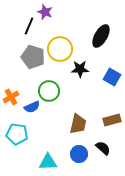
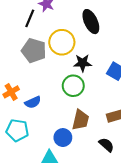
black ellipse: (101, 36) -> (91, 22), moved, turned -55
green circle: (49, 91) -> (73, 86), moved
blue circle: (79, 154) -> (63, 138), moved

